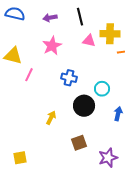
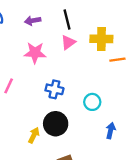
pink triangle: (89, 41) -> (68, 42), moved, turned -48
pink star: (52, 46) -> (35, 53), turned 30
black circle: (84, 106) -> (56, 124), moved

